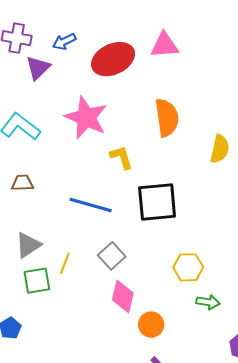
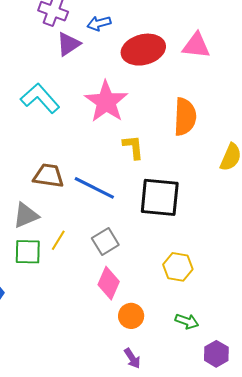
brown trapezoid: (22, 183) -> (48, 176), moved, size x1.4
green arrow: (208, 302) -> (187, 321), moved

